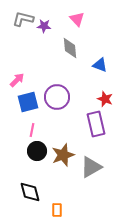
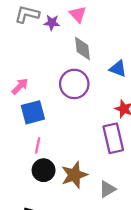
pink triangle: (77, 19) -> (78, 14), moved
purple circle: (57, 97) -> (74, 84), moved
gray triangle: (91, 167) -> (107, 189), size x0.7

